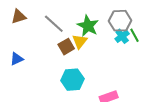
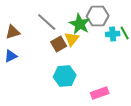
brown triangle: (19, 17) -> (13, 32), moved
gray hexagon: (120, 21) -> (98, 16), moved
cyan cross: (122, 36) -> (113, 34), turned 32

